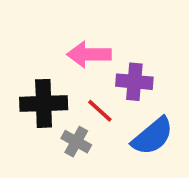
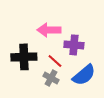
gray cross: (76, 142) -> (51, 78), moved

